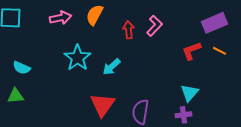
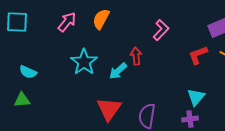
pink arrow: (61, 18) -> (67, 22), turned -40
red arrow: (129, 30) -> (136, 56), moved

